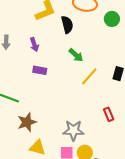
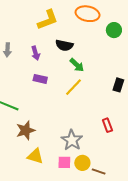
black semicircle: (67, 25) -> (64, 45), moved, turned 114
yellow line: (89, 76) -> (73, 87), moved
gray star: (73, 130) -> (72, 140), turned 30

